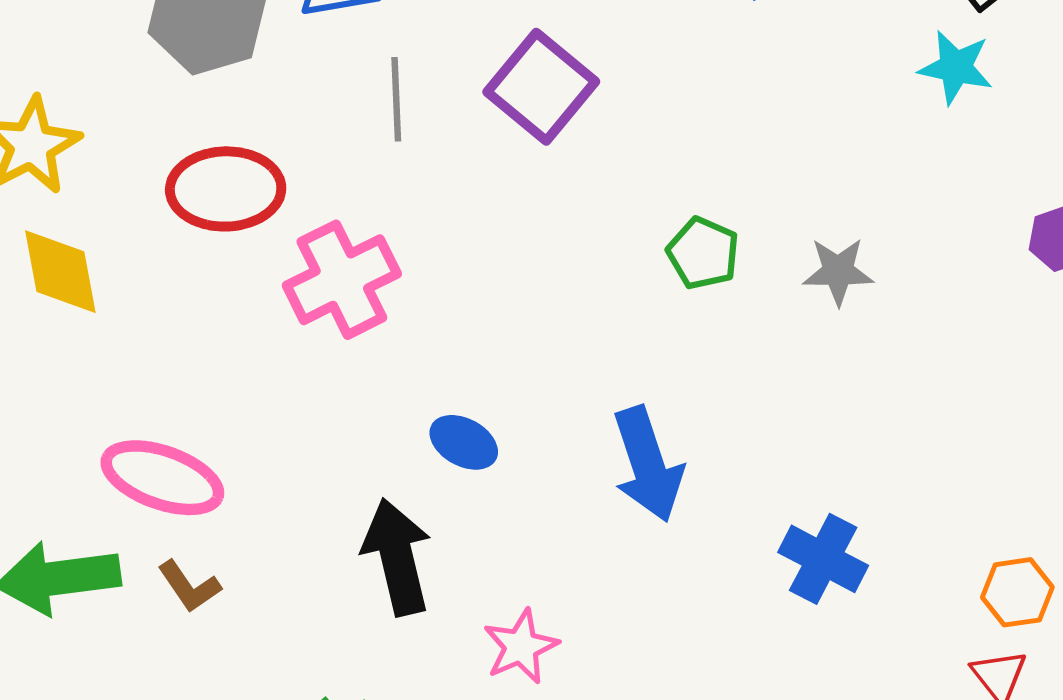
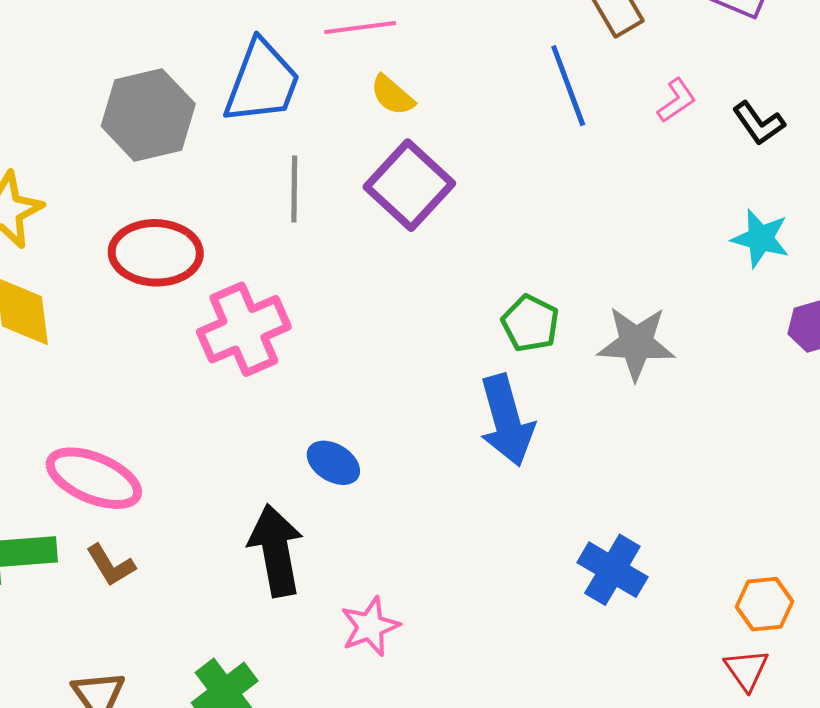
cyan star: (956, 67) -> (760, 238), moved
gray star: (838, 271) -> (636, 343), size x1.4
blue arrow: (648, 464) -> (507, 420), moved

